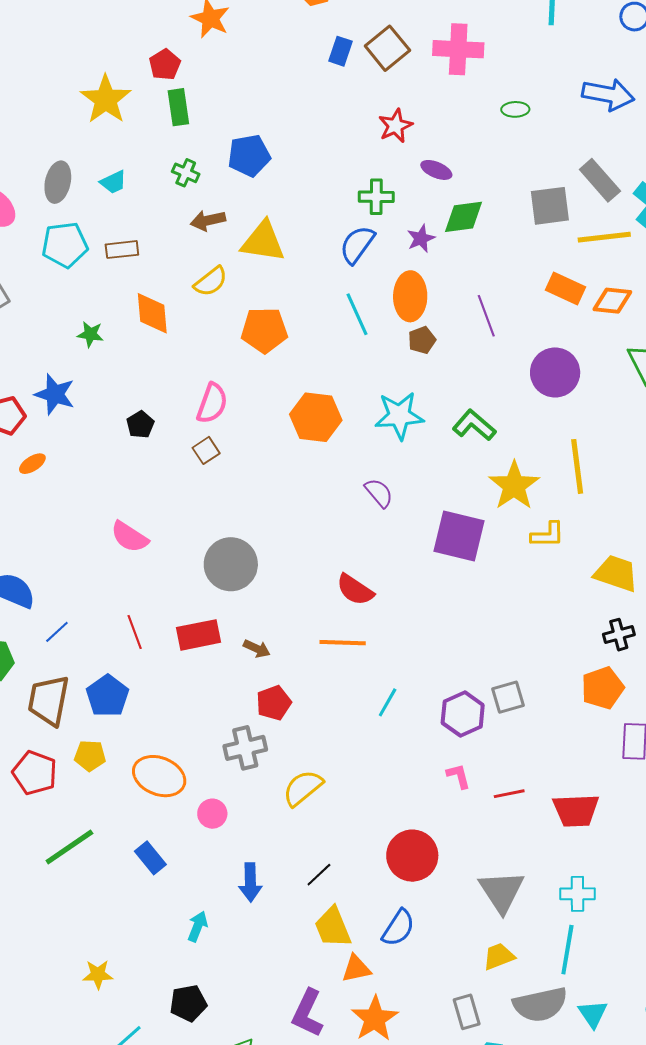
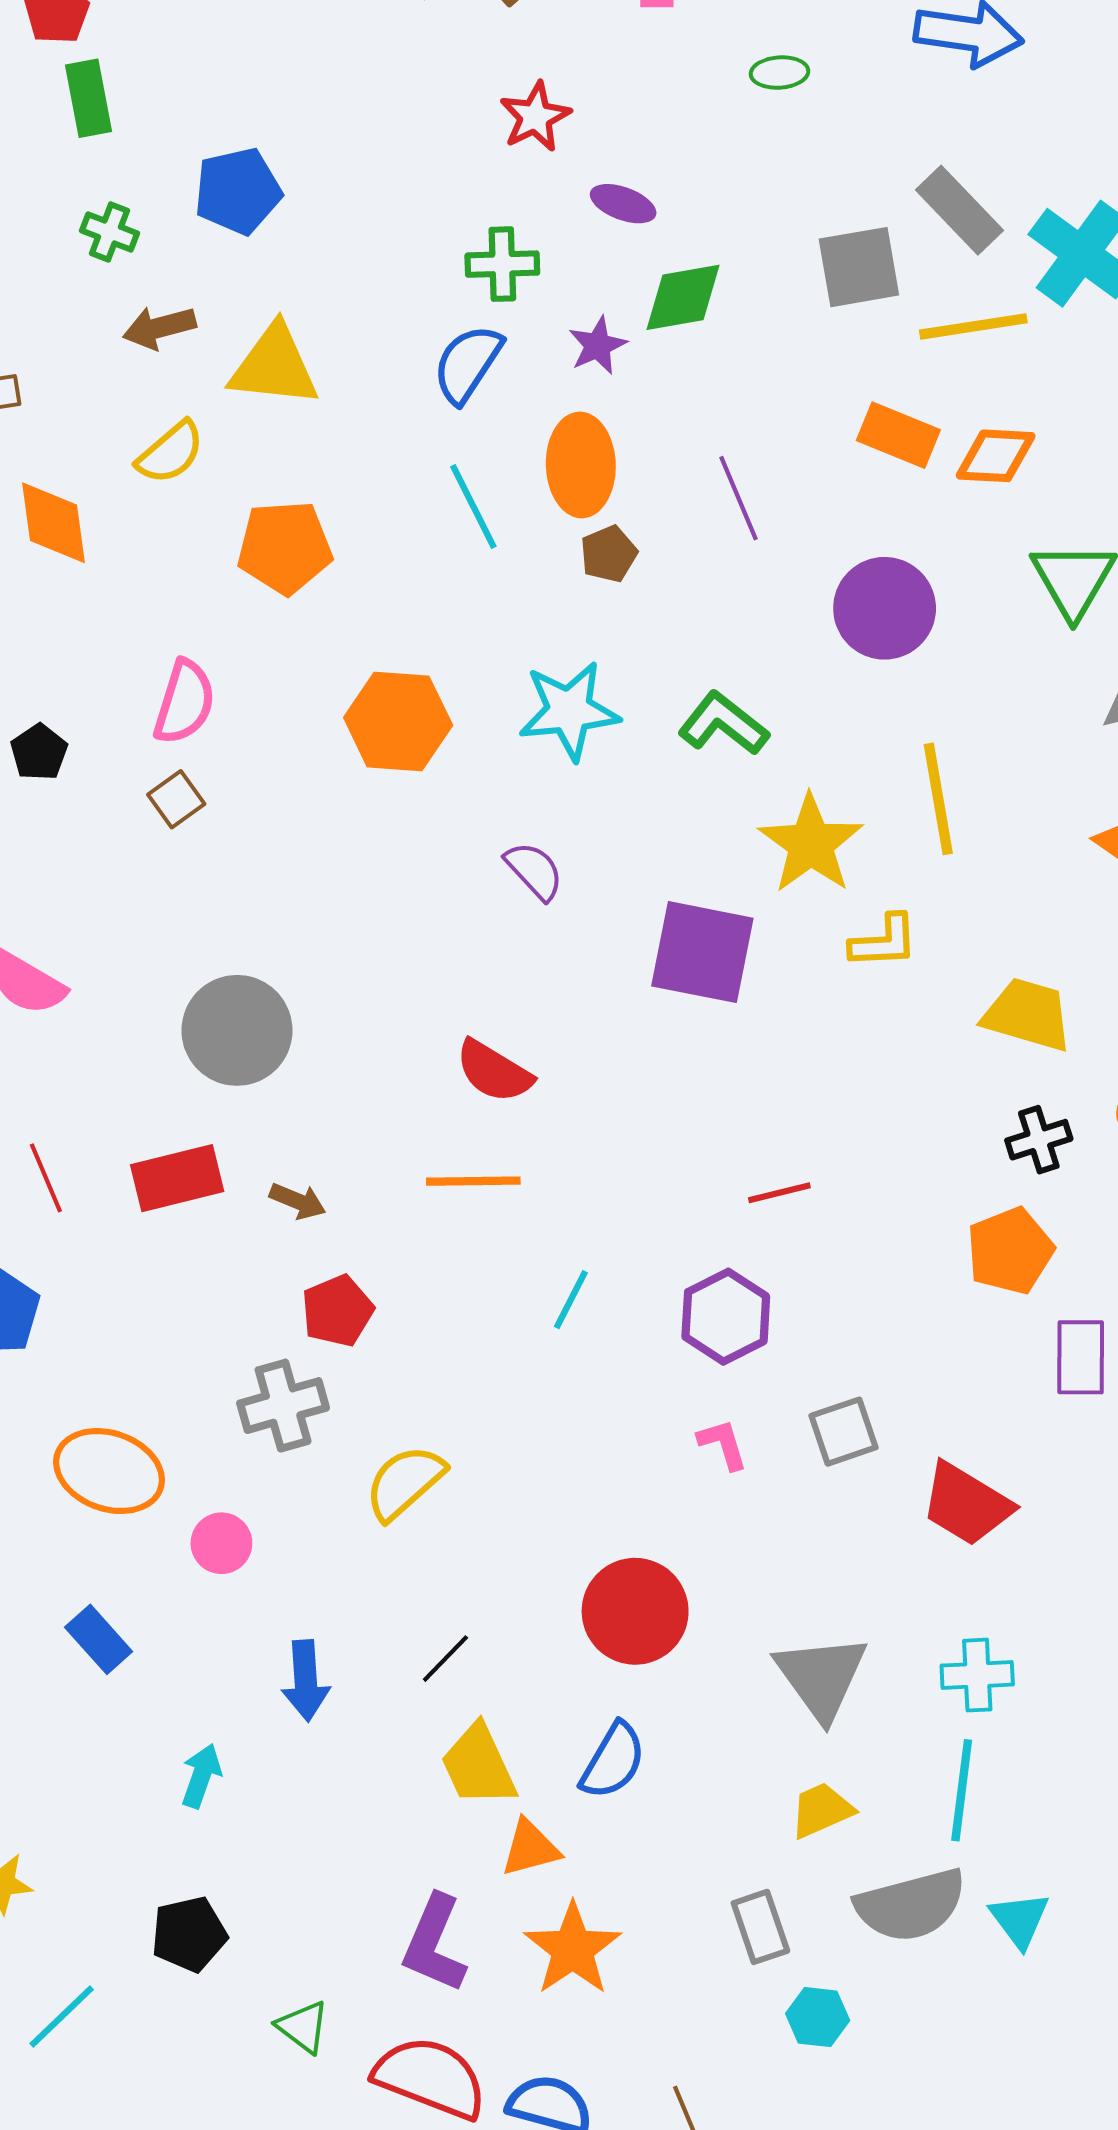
gray square: (508, 697) -> (844, 1432), moved
red line: (509, 794) -> (779, 1193), moved
red trapezoid: (576, 810) -> (966, 1504), turned 36

